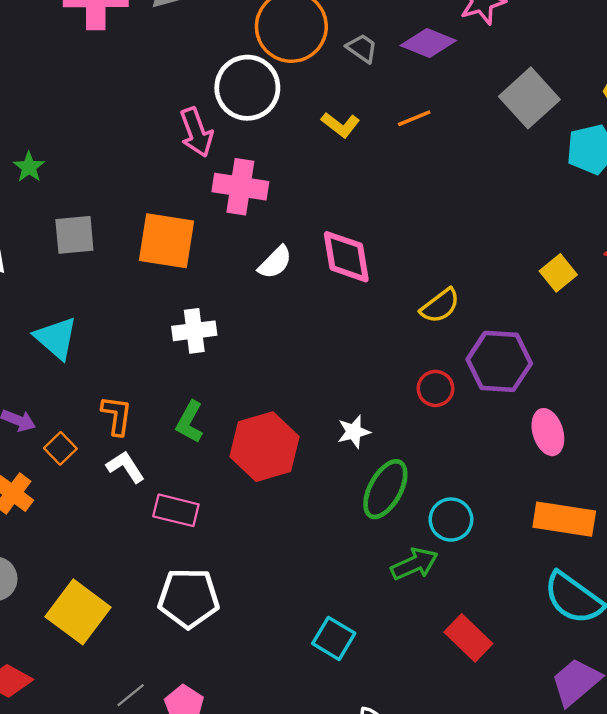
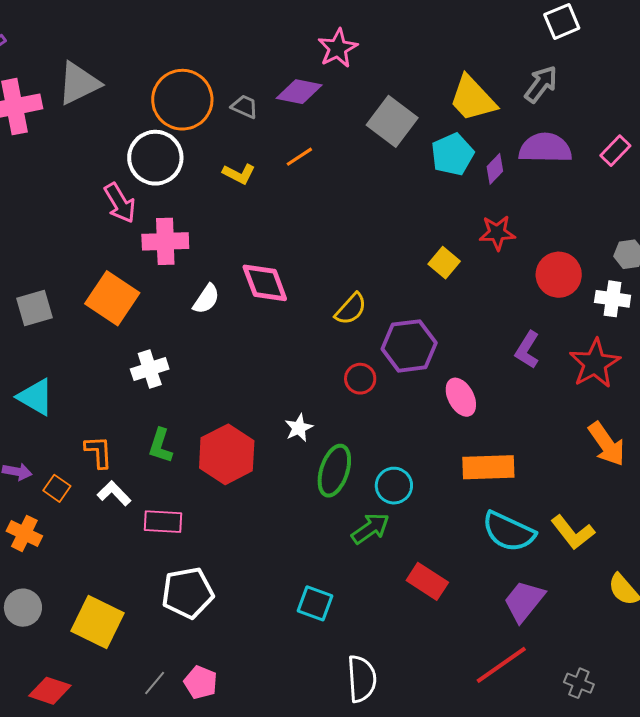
orange square: (166, 241) -> (112, 298), turned 36

